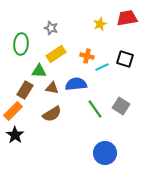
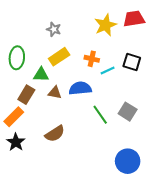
yellow star: (100, 24) -> (105, 25), size x1.5
green ellipse: (21, 44) -> (17, 58), moved
brown semicircle: (52, 114) -> (55, 134), moved
blue circle: (105, 153) -> (128, 161), moved

